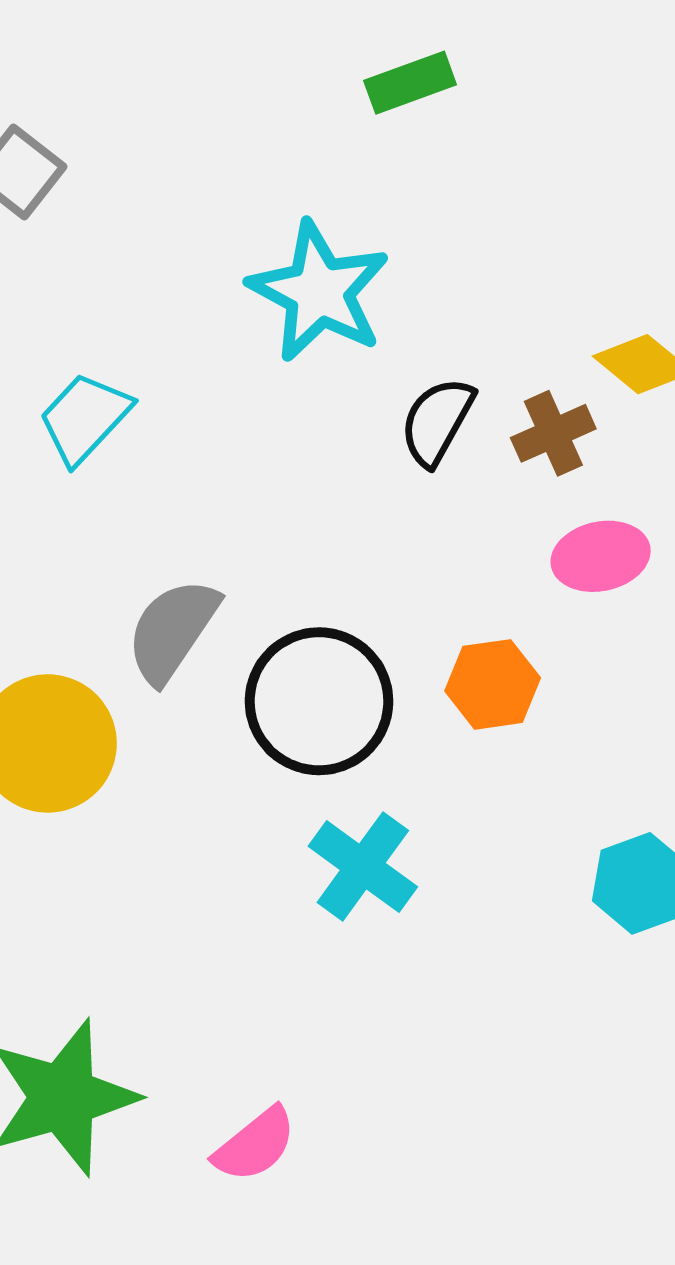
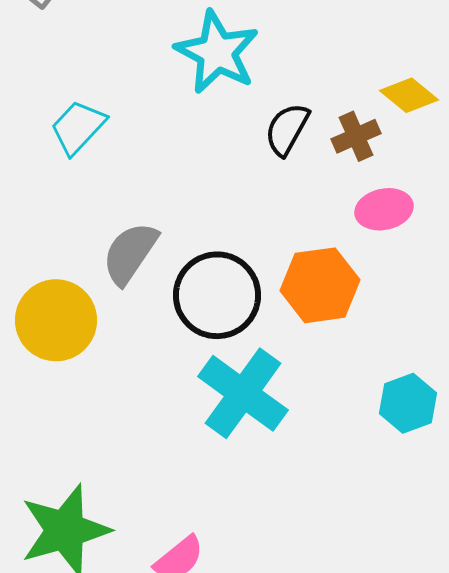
orange hexagon: (493, 684) -> (320, 285), size x1.4
cyan cross: (363, 867) -> (243, 393), size x1.4

